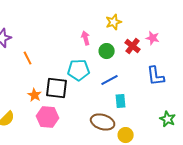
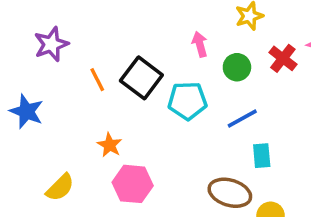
black square: (57, 88) -> (141, 78), moved, turned 30

